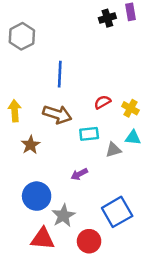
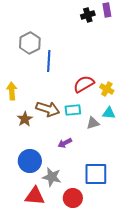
gray hexagon: (22, 36) -> (30, 43), moved
red semicircle: (102, 102) -> (84, 84), size x1.5
brown arrow: (57, 114) -> (48, 109), moved
blue square: (117, 212) -> (96, 174), turned 30
gray star: (63, 216) -> (52, 177), turned -30

